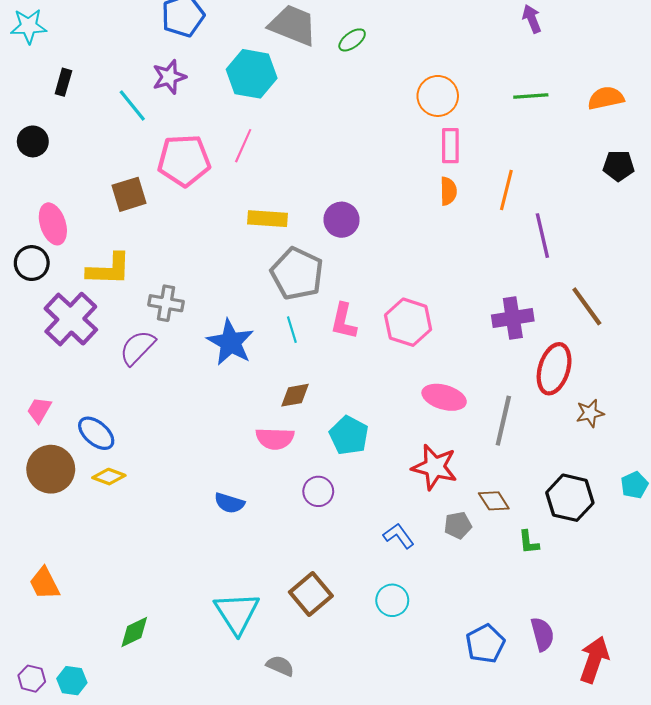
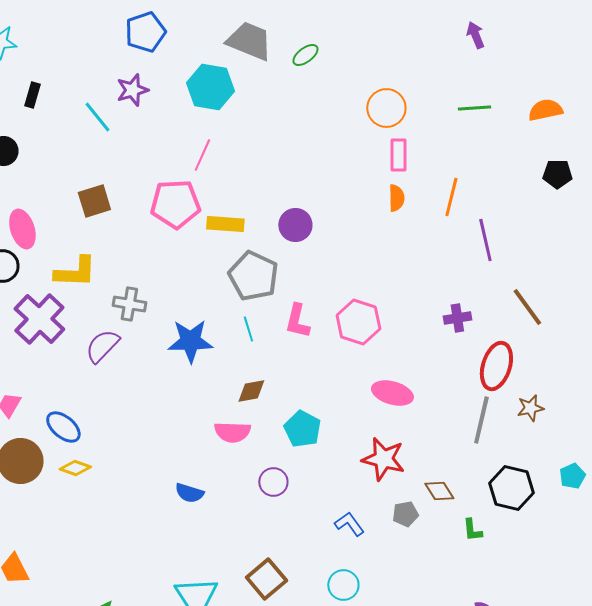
pink pentagon: (184, 160) -> (175, 204), moved
purple cross: (513, 318) -> (457, 318), size x0.7
blue star: (230, 342) -> (190, 341), turned -30
gray line: (503, 421) -> (481, 420), moved

